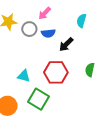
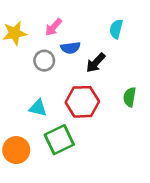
pink arrow: (45, 13) -> (53, 27), moved
gray circle: (29, 29) -> (44, 61), moved
green square: (39, 99) -> (59, 140), turned 35

